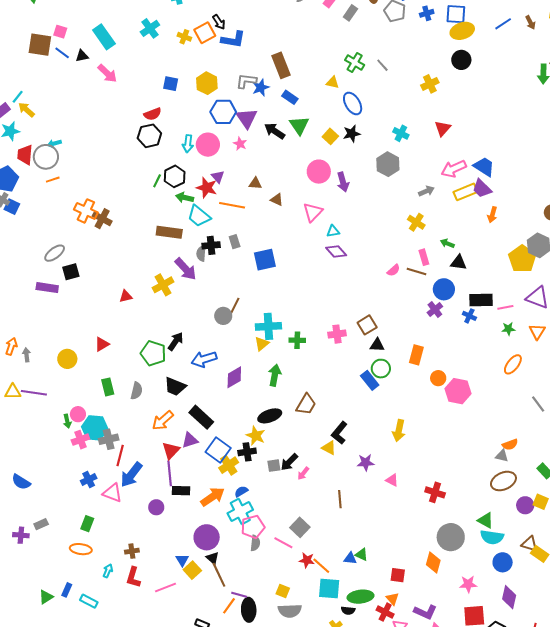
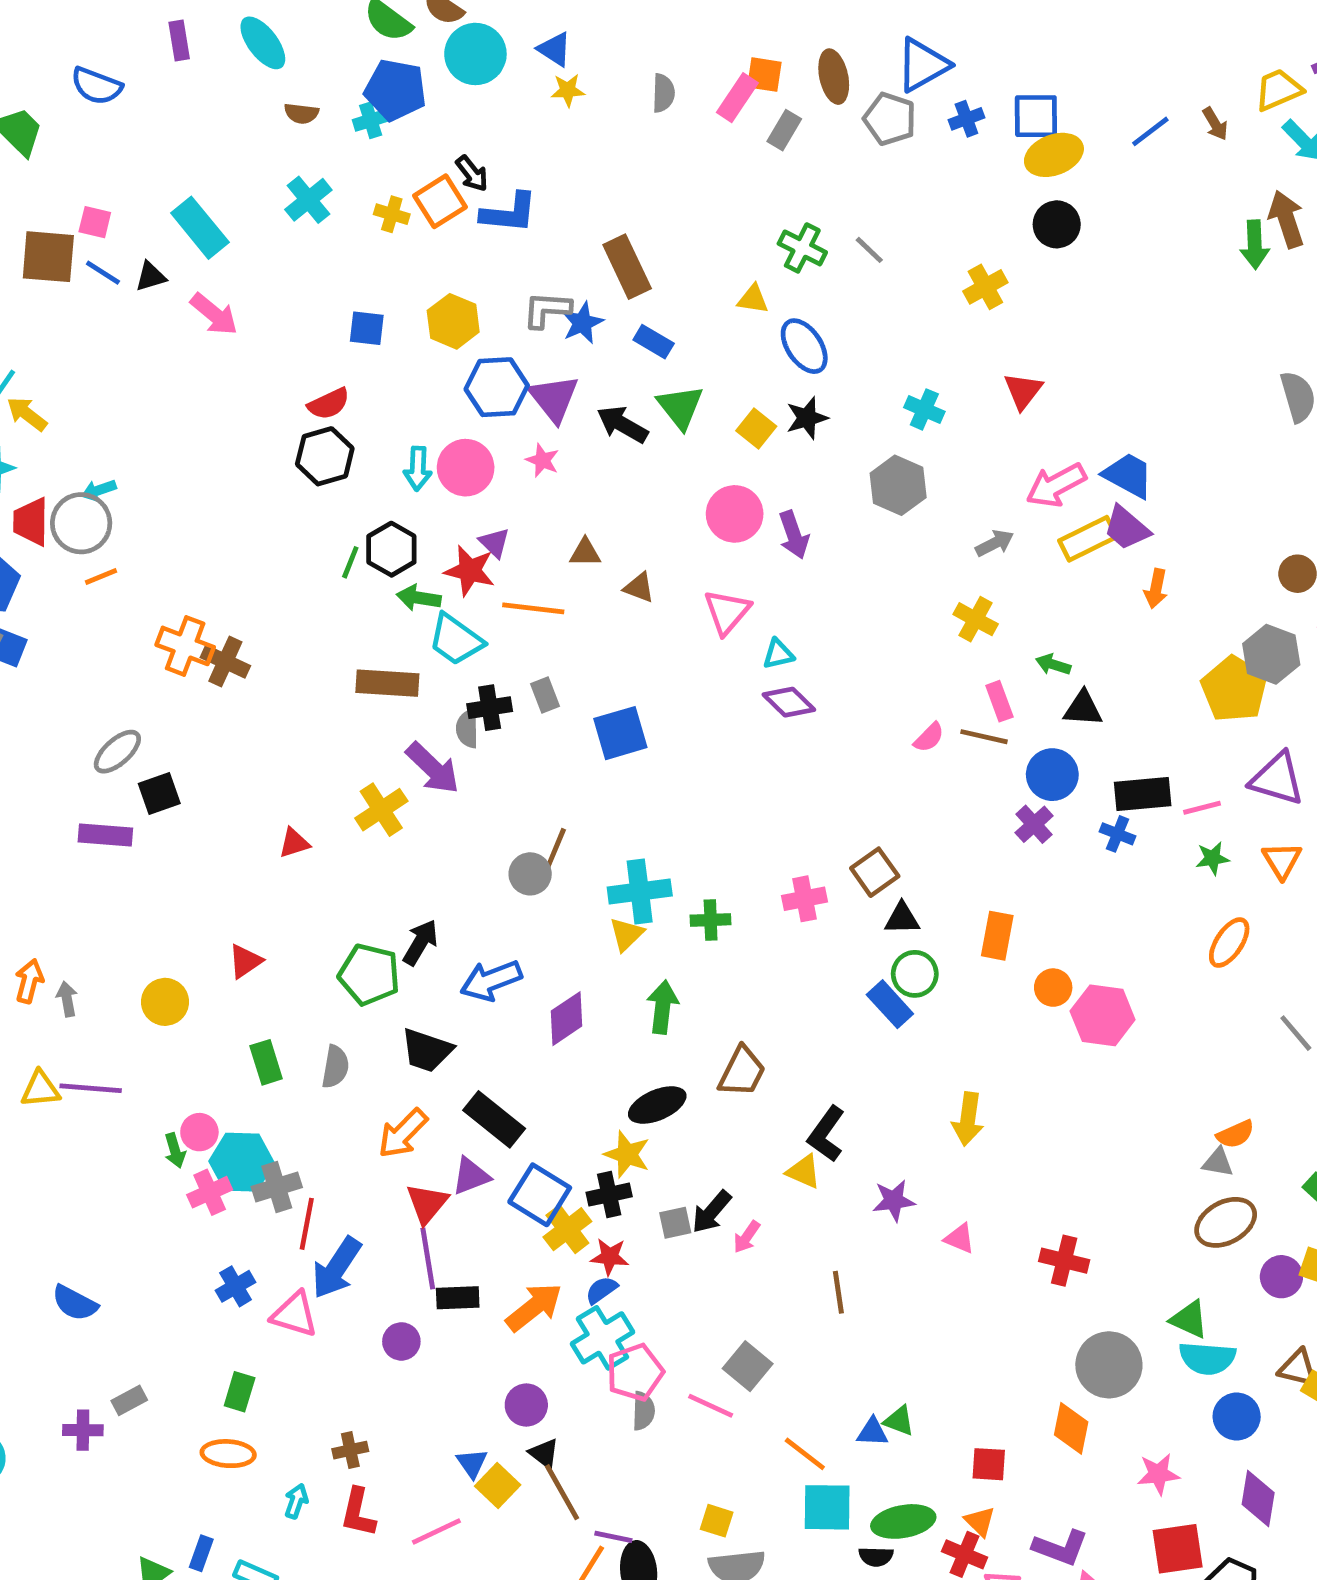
purple circle: (207, 537) -> (526, 1405), size x0.7
red star: (307, 560) -> (610, 1257), moved

